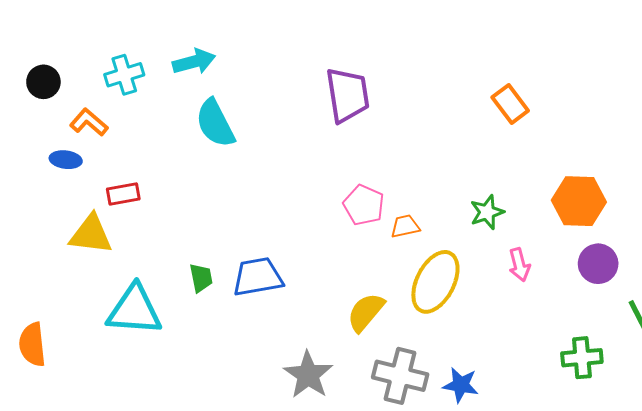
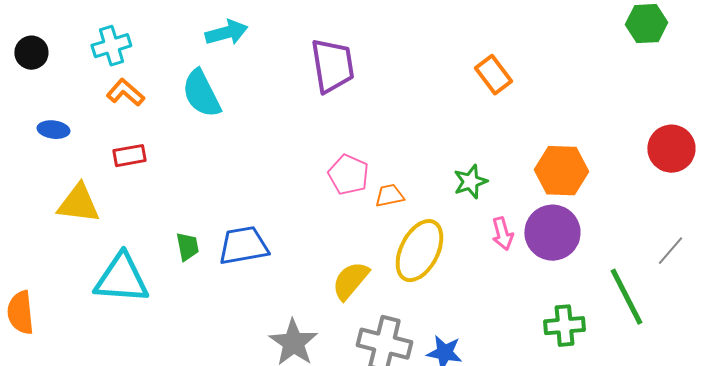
cyan arrow: (194, 62) -> (226, 33), moved
orange L-shape: (89, 122) -> (125, 93), moved
red rectangle: (123, 194) -> (129, 156), moved
purple circle: (598, 264) -> (552, 233), moved, size x1.4

